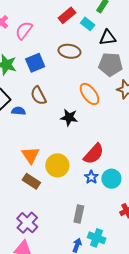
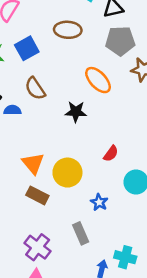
red semicircle: (94, 154) -> (111, 154), size x0.6
blue star: (91, 177) -> (99, 202), moved
gray rectangle: (79, 214) -> (81, 233), moved, turned -30

